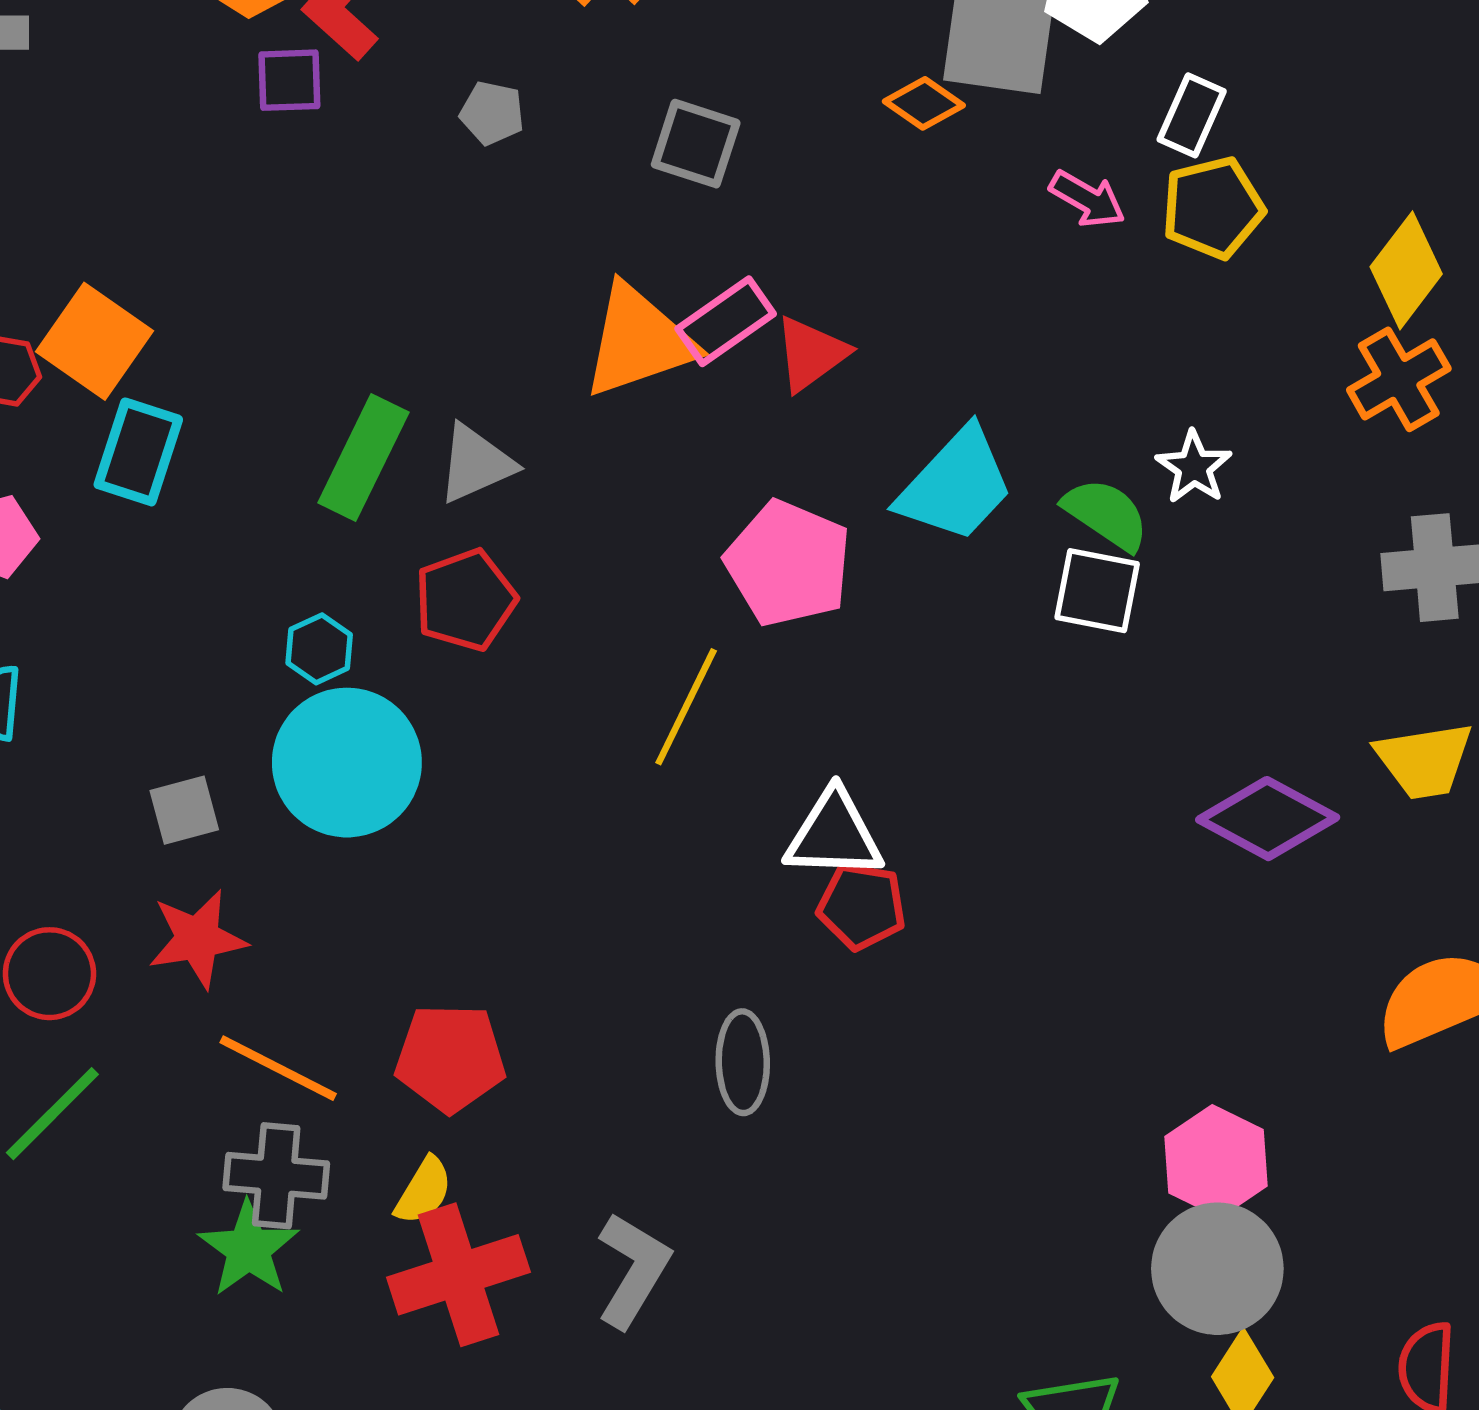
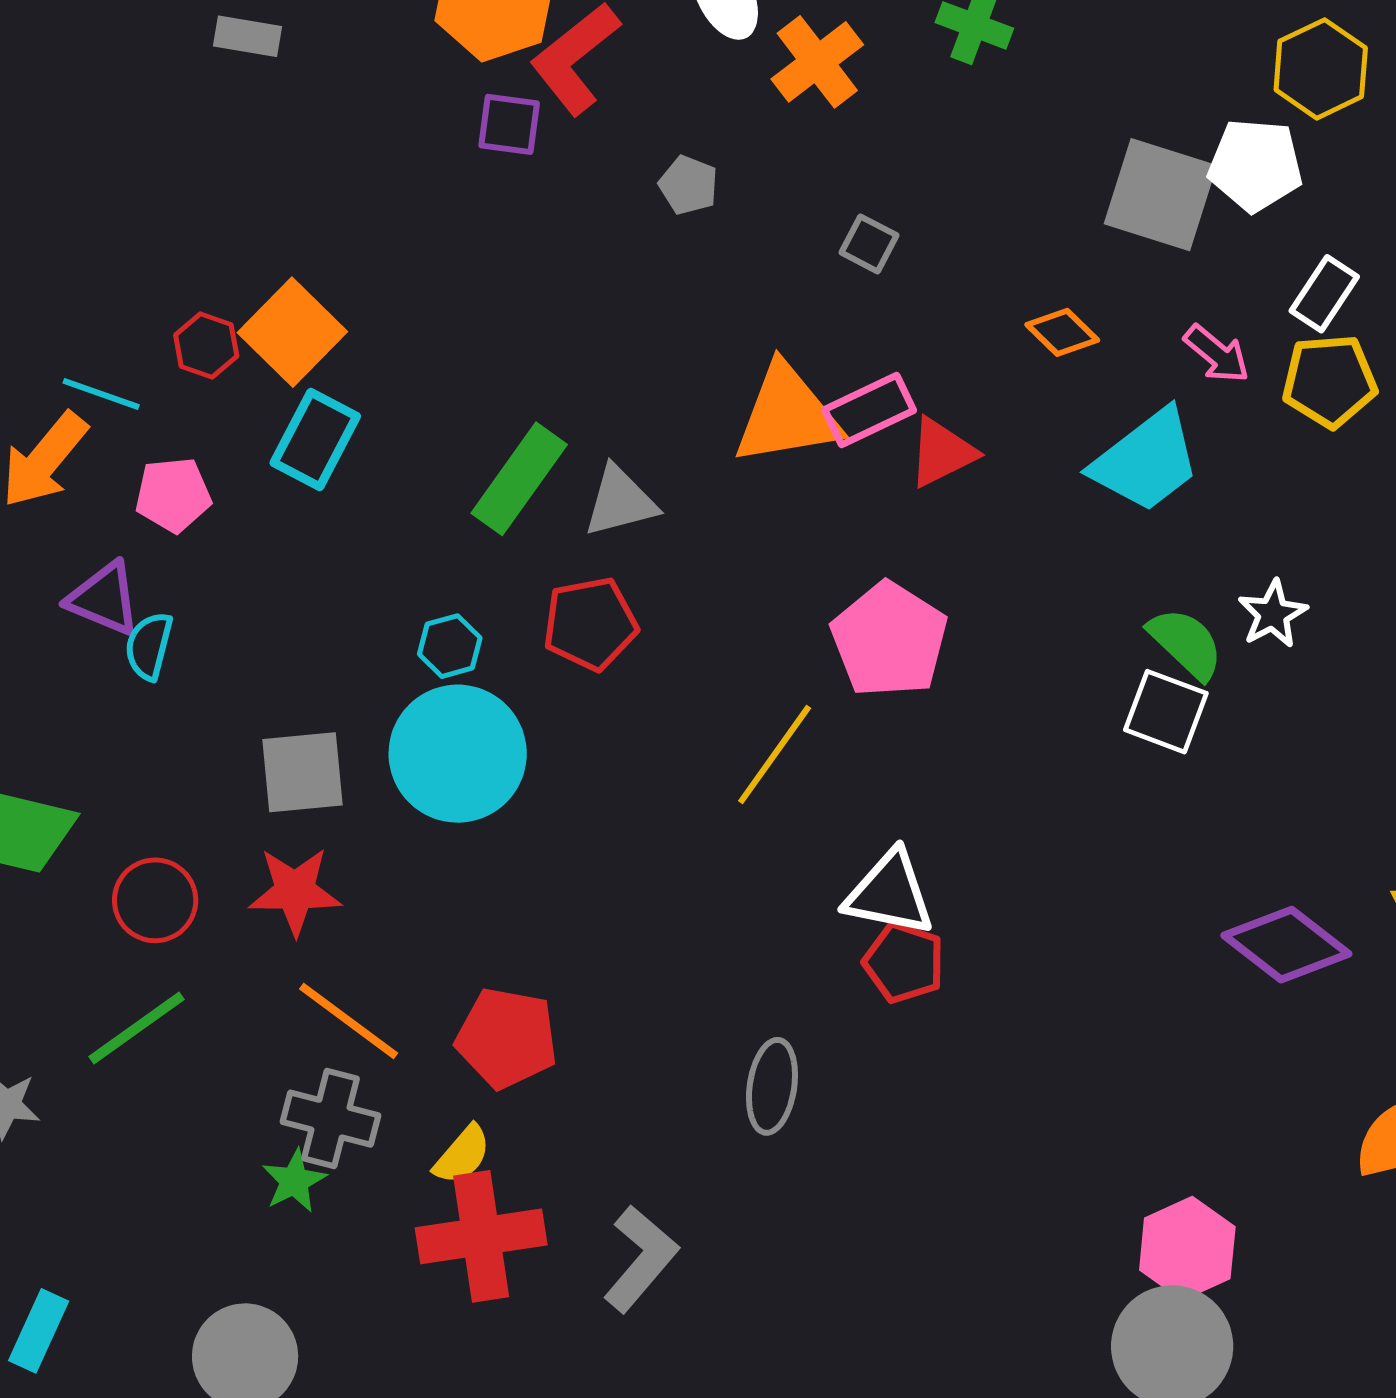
orange diamond: (924, 103) -> (1062, 332), moved
gray square: (696, 144) -> (869, 244), size x0.7
cyan trapezoid: (956, 485) -> (1146, 461), moved
gray square: (184, 810) -> (303, 772), size x1.4
green star: (249, 1249) -> (294, 1181), size x0.7

